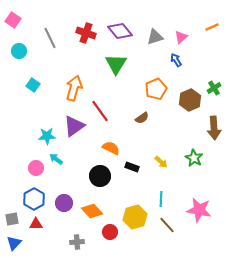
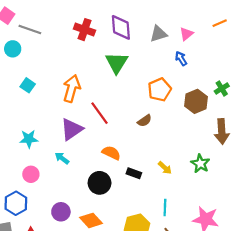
purple diamond: (120, 31) -> (121, 27), turned 35
gray line: (50, 38) -> (30, 30), moved, turned -45
cyan star: (47, 136) -> (29, 139), moved
cyan arrow: (56, 159) -> (62, 158), moved
blue hexagon: (34, 199) -> (16, 203), moved

